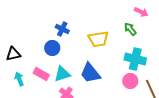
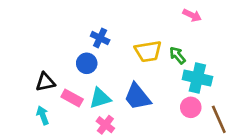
pink arrow: (141, 12) -> (192, 15), moved
green arrow: (130, 29) -> (177, 55), moved
black triangle: (13, 54) -> (45, 82), moved
cyan arrow: (19, 79) -> (43, 115), moved

